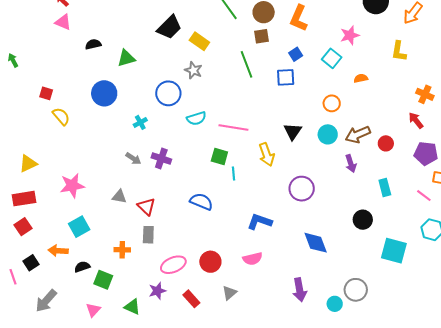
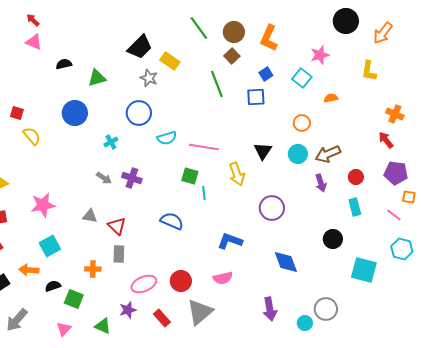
brown square: (262, 36) -> (232, 56), turned -35
gray star: (193, 70) -> (149, 78), moved
red circle: (386, 143) -> (356, 177), moved
gray triangle: (229, 293) -> (200, 312), size x1.8

